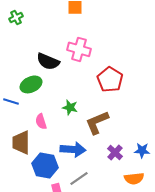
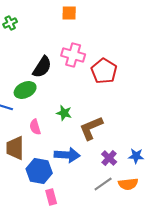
black semicircle: (48, 61) -> (42, 67), turned -80
red pentagon: (110, 79) -> (104, 71), moved
gray line: (79, 178) -> (103, 184), moved

